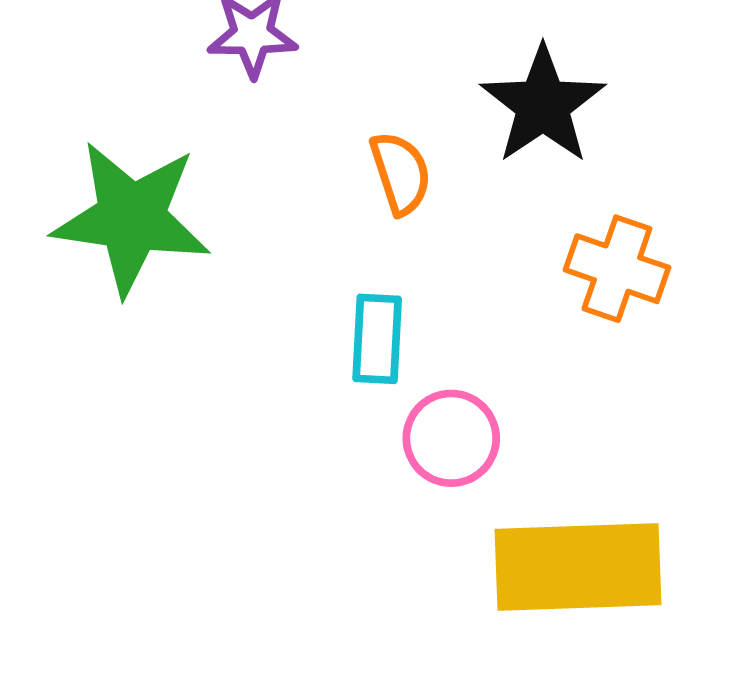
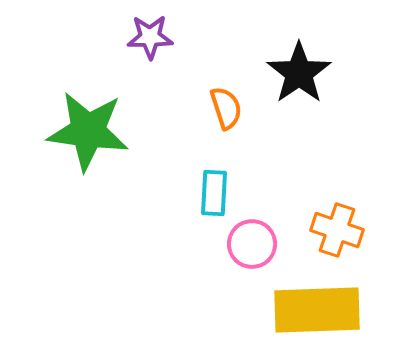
orange cross: (617, 269) -> (337, 230), moved

